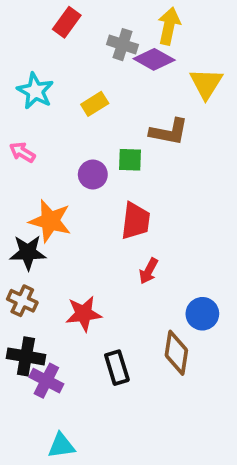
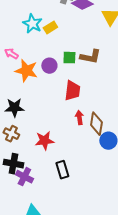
cyan star: (35, 91) -> (32, 24), moved
brown L-shape: (169, 132) -> (90, 57), moved
orange star: (50, 221) -> (26, 71), moved
red arrow: (149, 271) -> (79, 118), turned 144
brown diamond: (176, 353) -> (96, 124), moved

